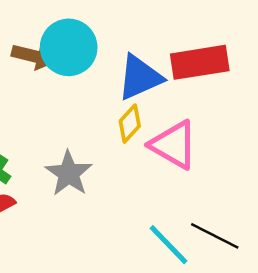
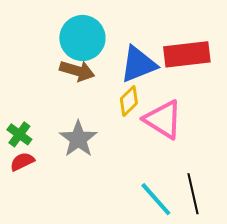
brown arrow: (34, 56) -> (77, 71), moved
black line: (215, 236) -> (193, 194), turned 48

